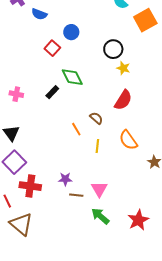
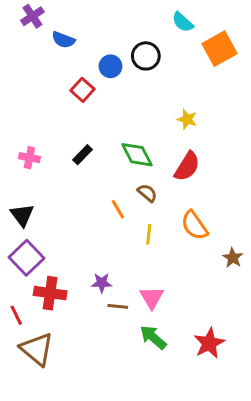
black circle: (113, 49) -> (146, 56), moved
green diamond: (72, 77) -> (137, 155), moved

